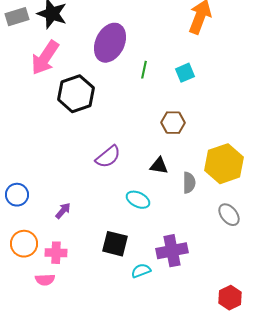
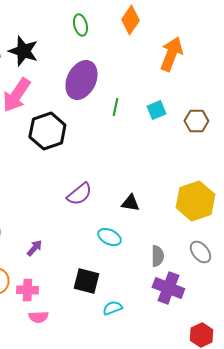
brown hexagon: (173, 123) -> (196, 121), moved
gray semicircle: (189, 183) -> (157, 256), moved
purple cross: (172, 251) -> (168, 288), moved, turned 32
pink semicircle: (45, 280) -> (38, 317), moved

